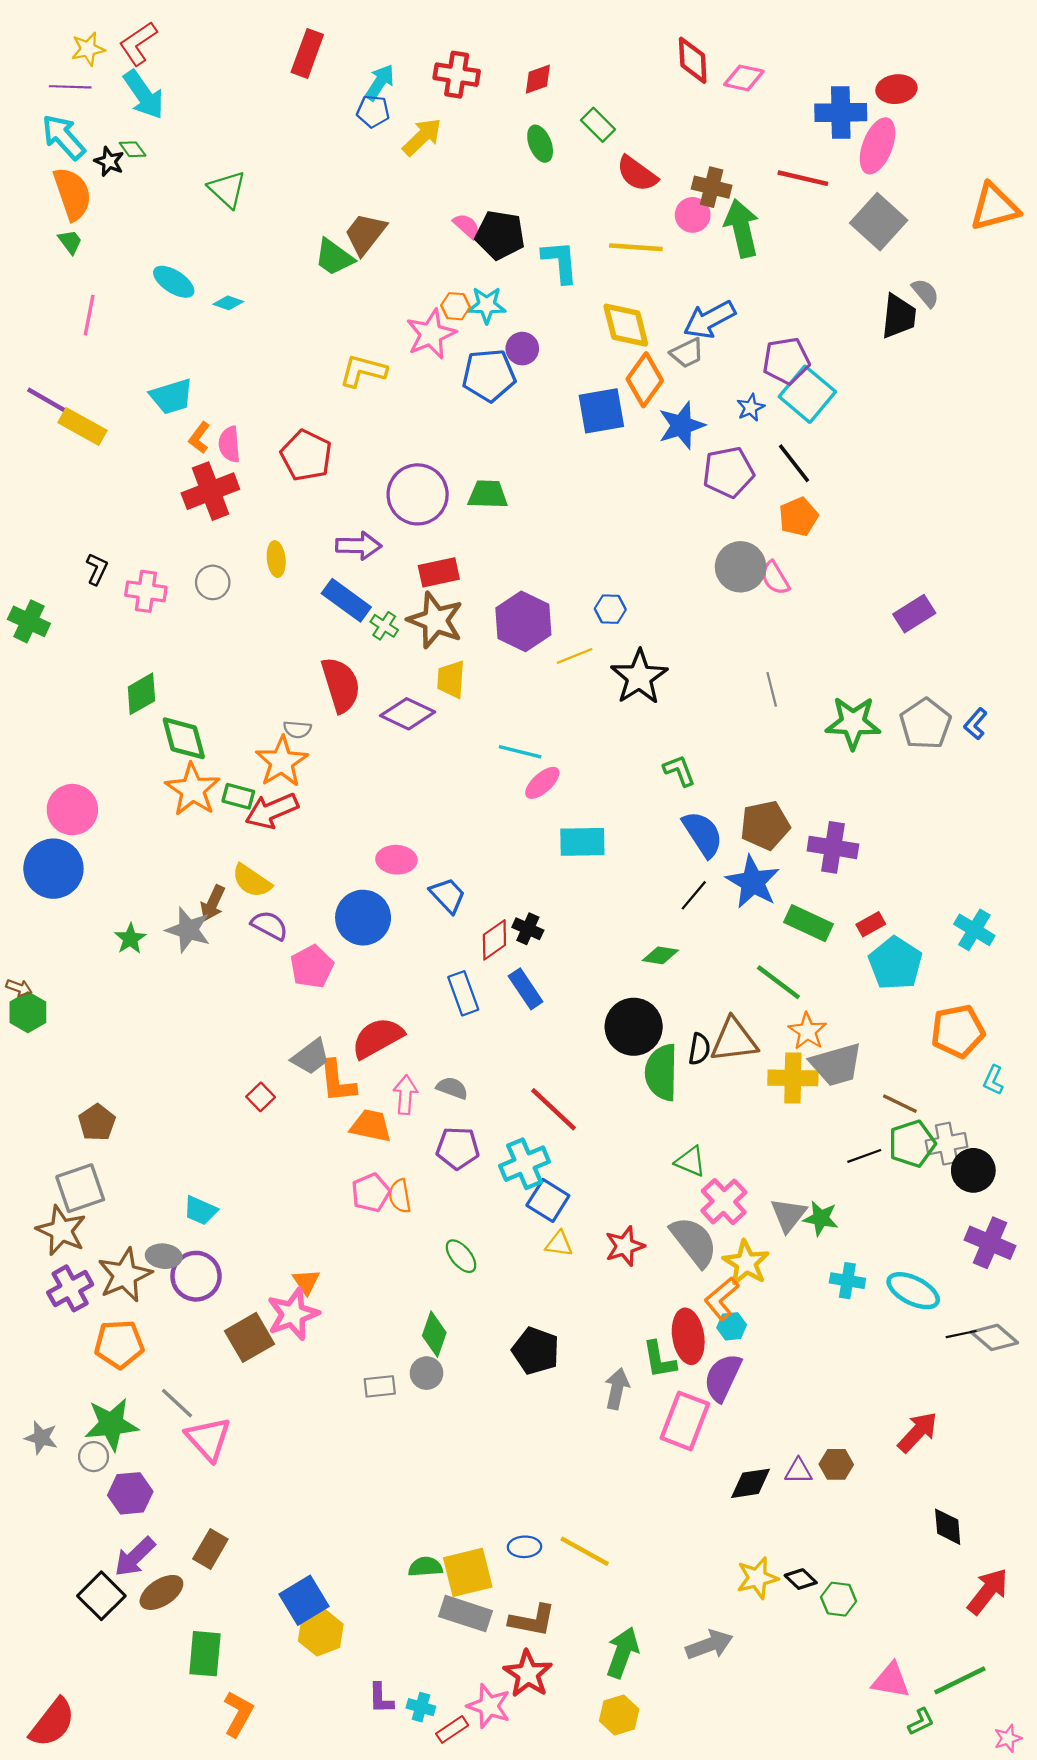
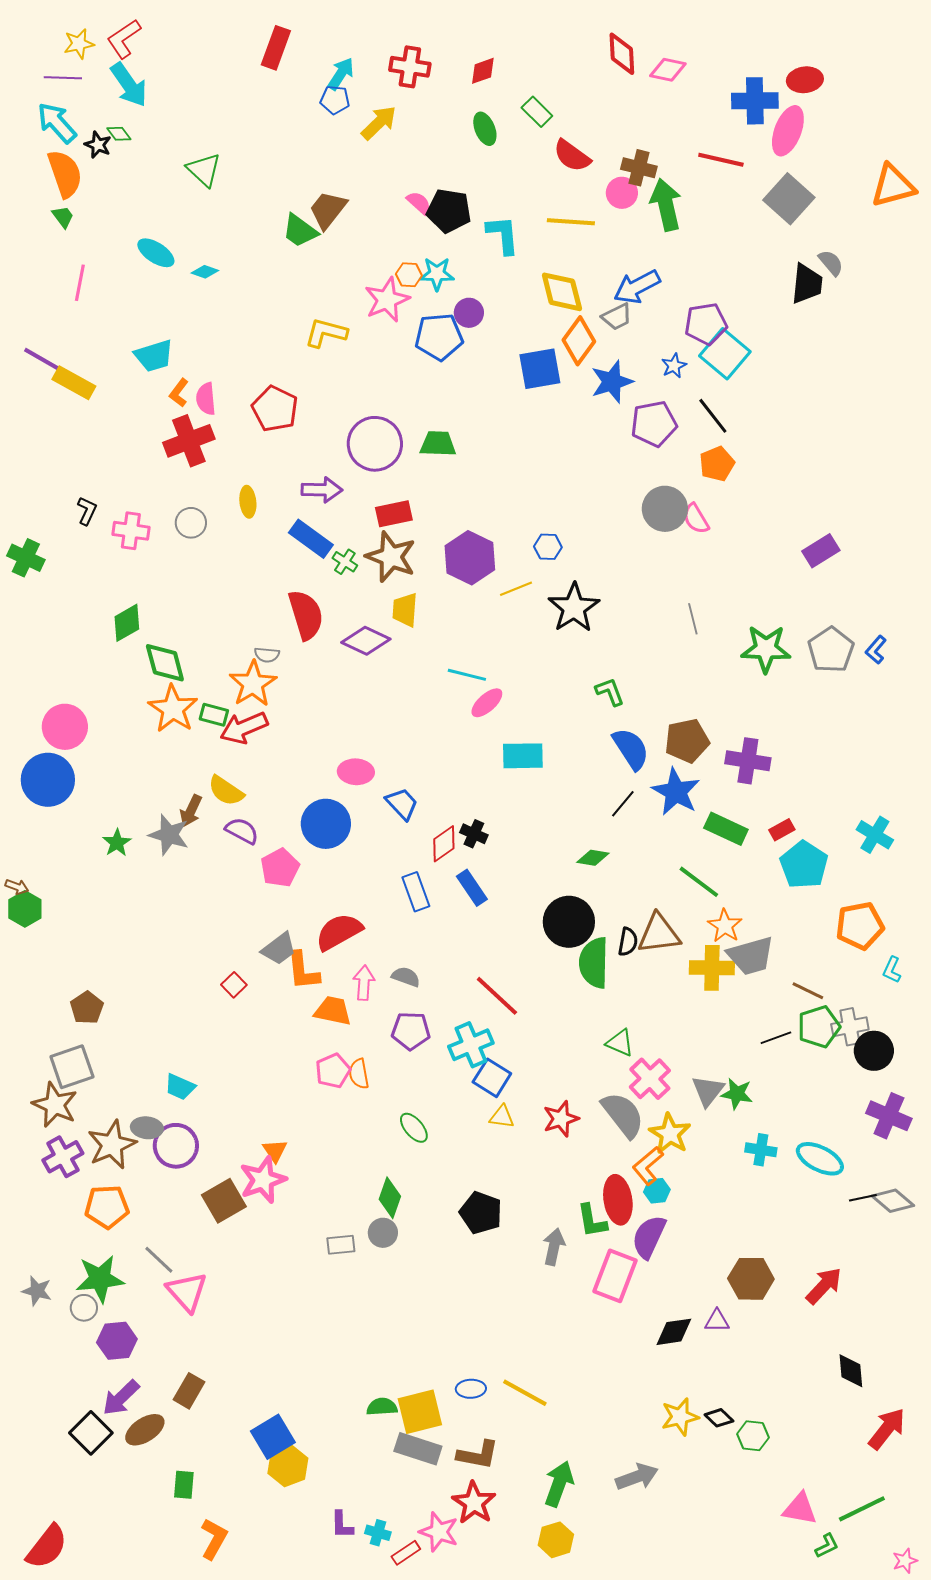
brown hexagon: (836, 1464) -> (751, 1279), moved, size x1.5
green rectangle: (205, 1654) -> (184, 1485), size x0.7

